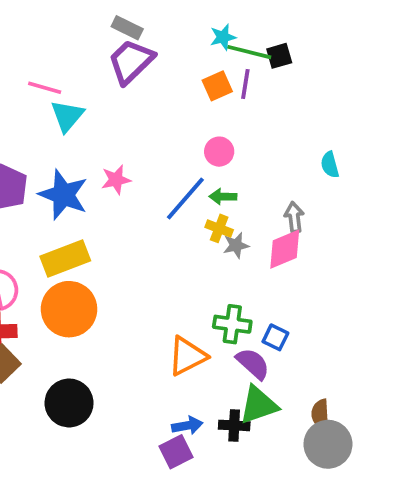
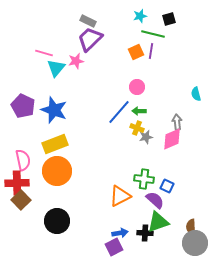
cyan star: (223, 37) -> (140, 16), moved
black square: (279, 56) -> (169, 19), moved
pink star: (116, 180) -> (76, 61), moved

